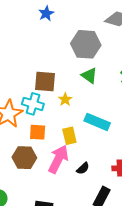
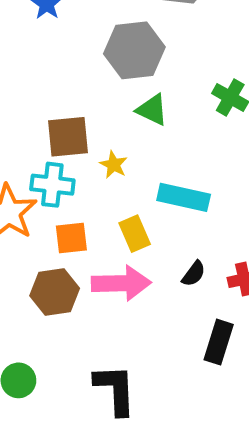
pink arrow: (58, 159) -> (121, 283), turned 72
black semicircle: (83, 168) -> (194, 274), moved

